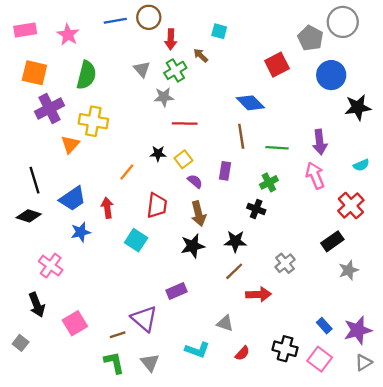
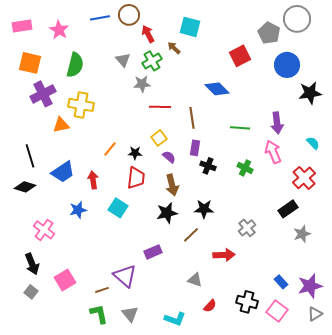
cyan square: (219, 31) -> (190, 27), size x1.5
red arrow: (171, 39) -> (148, 34), turned 150
brown line: (241, 136) -> (192, 118), moved
orange triangle: (70, 144) -> (61, 125), turned 36
black star: (158, 154) -> (135, 153), moved
cyan semicircle: (361, 165) -> (313, 143), turned -112
green cross: (269, 182) -> (245, 168), moved, turned -35
black cross: (256, 209) -> (208, 166), moved
blue star: (81, 232) -> (78, 210), moved
brown line: (234, 271) -> (191, 235), moved
gray square: (21, 343) -> (31, 292), moved
cyan L-shape: (197, 350) -> (175, 319), moved

